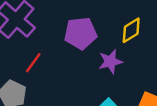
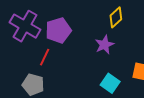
purple pentagon: (81, 33) -> (58, 30), moved

